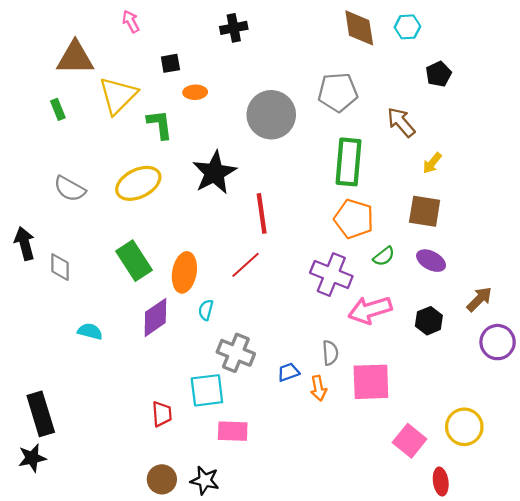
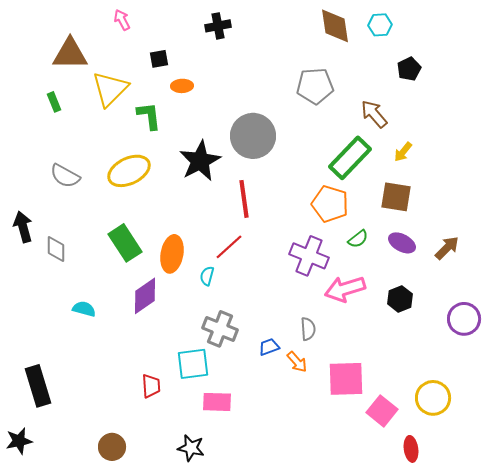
gray circle: (271, 115) -> (253, 136), moved
green rectangle: (348, 162) -> (350, 158), moved, turned 39
brown arrow: (479, 299) -> (447, 248), moved
cyan semicircle: (206, 310) -> (207, 276), moved
pink square: (371, 382) -> (346, 379), moved
orange arrow: (318, 388) -> (297, 362), turned -30
black star: (32, 458) -> (19, 441), moved
brown circle: (162, 479) -> (112, 447), moved

